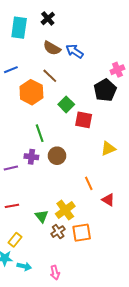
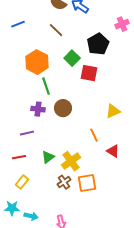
black pentagon: (105, 90) -> (98, 44), moved
orange hexagon: (31, 92) -> (37, 62), moved
yellow triangle: (108, 149) -> (113, 111), moved
purple line: (11, 168) -> (27, 133), moved
green triangle: (42, 216) -> (48, 157), moved, turned 32
yellow rectangle: (15, 240) -> (22, 182), moved

